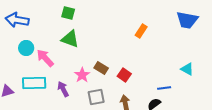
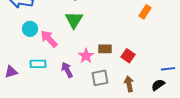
green triangle: (70, 39) -> (74, 20), turned 42
brown rectangle: (101, 68) -> (105, 49), turned -32
cyan rectangle: (34, 83) -> (38, 64), size x0.7

